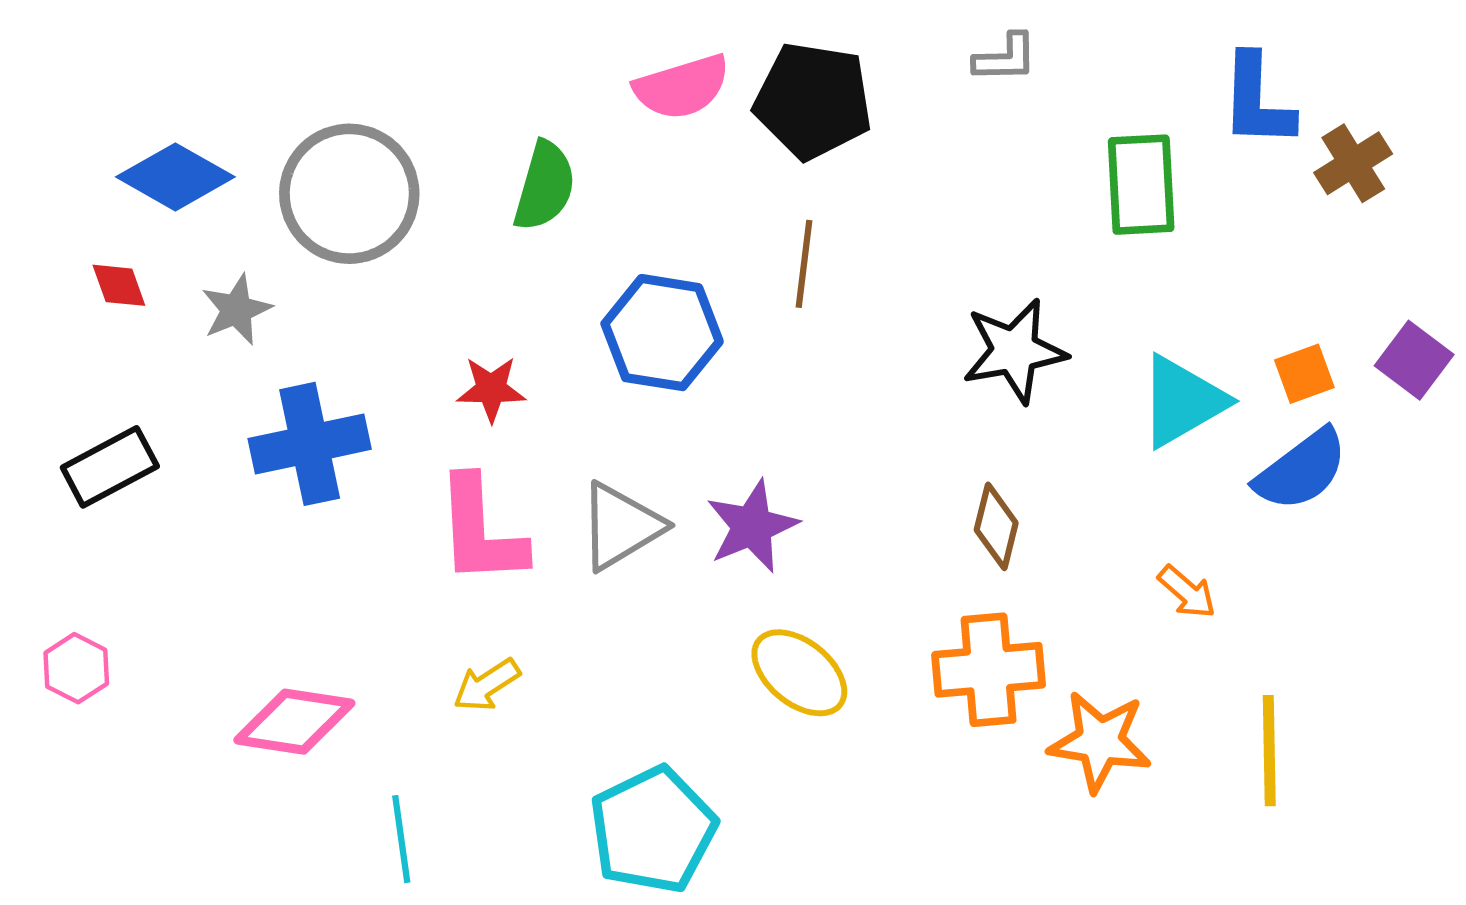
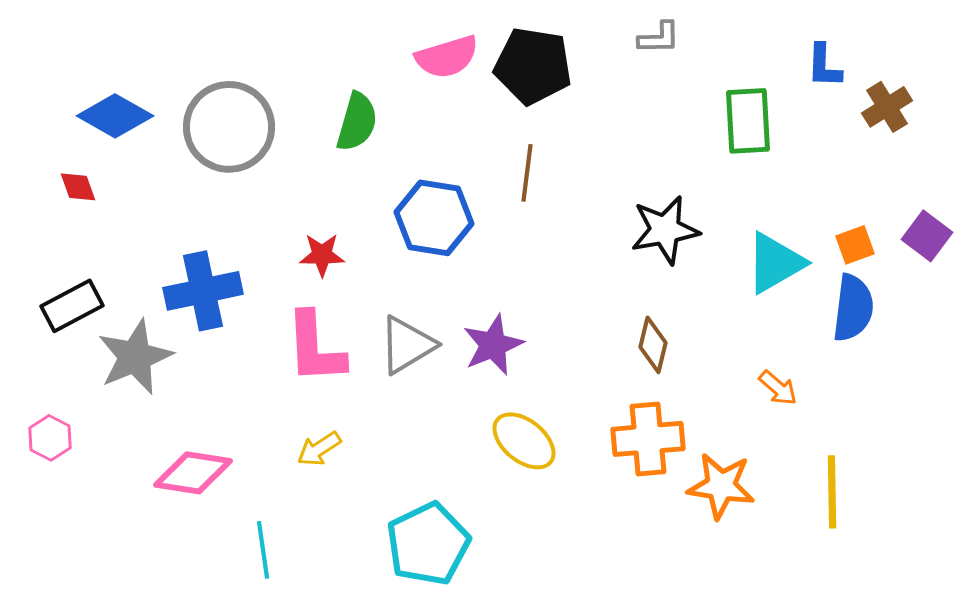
blue L-shape: (1257, 101) -> (824, 66), size x0.7
gray star: (236, 310) -> (135, 357), moved, size x1.6
blue semicircle: (1301, 470) -> (853, 308), turned -46

